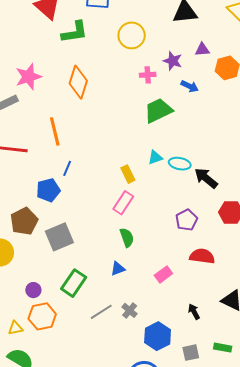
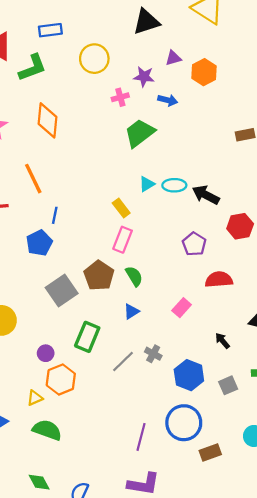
brown pentagon: (24, 221) -> (99, 276), moved

